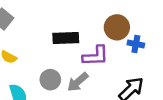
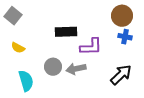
brown circle: (117, 27) -> (122, 16), moved
gray arrow: (78, 82) -> (76, 69), turned 30

